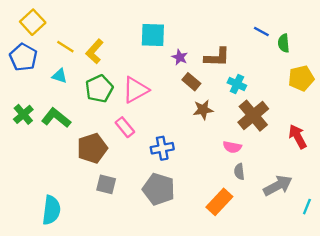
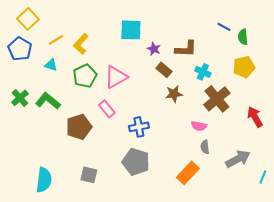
yellow line: (65, 47) -> (56, 40), turned -63
yellow pentagon: (301, 78) -> (244, 67), moved
gray square: (106, 184) -> (89, 175), moved

